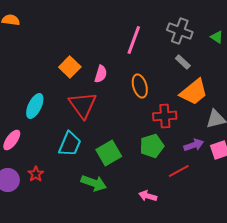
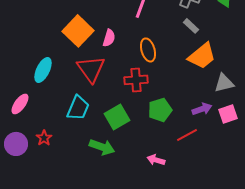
orange square: (70, 67) -> (78, 31), size x1.4
red cross: (165, 116) -> (136, 80), moved

